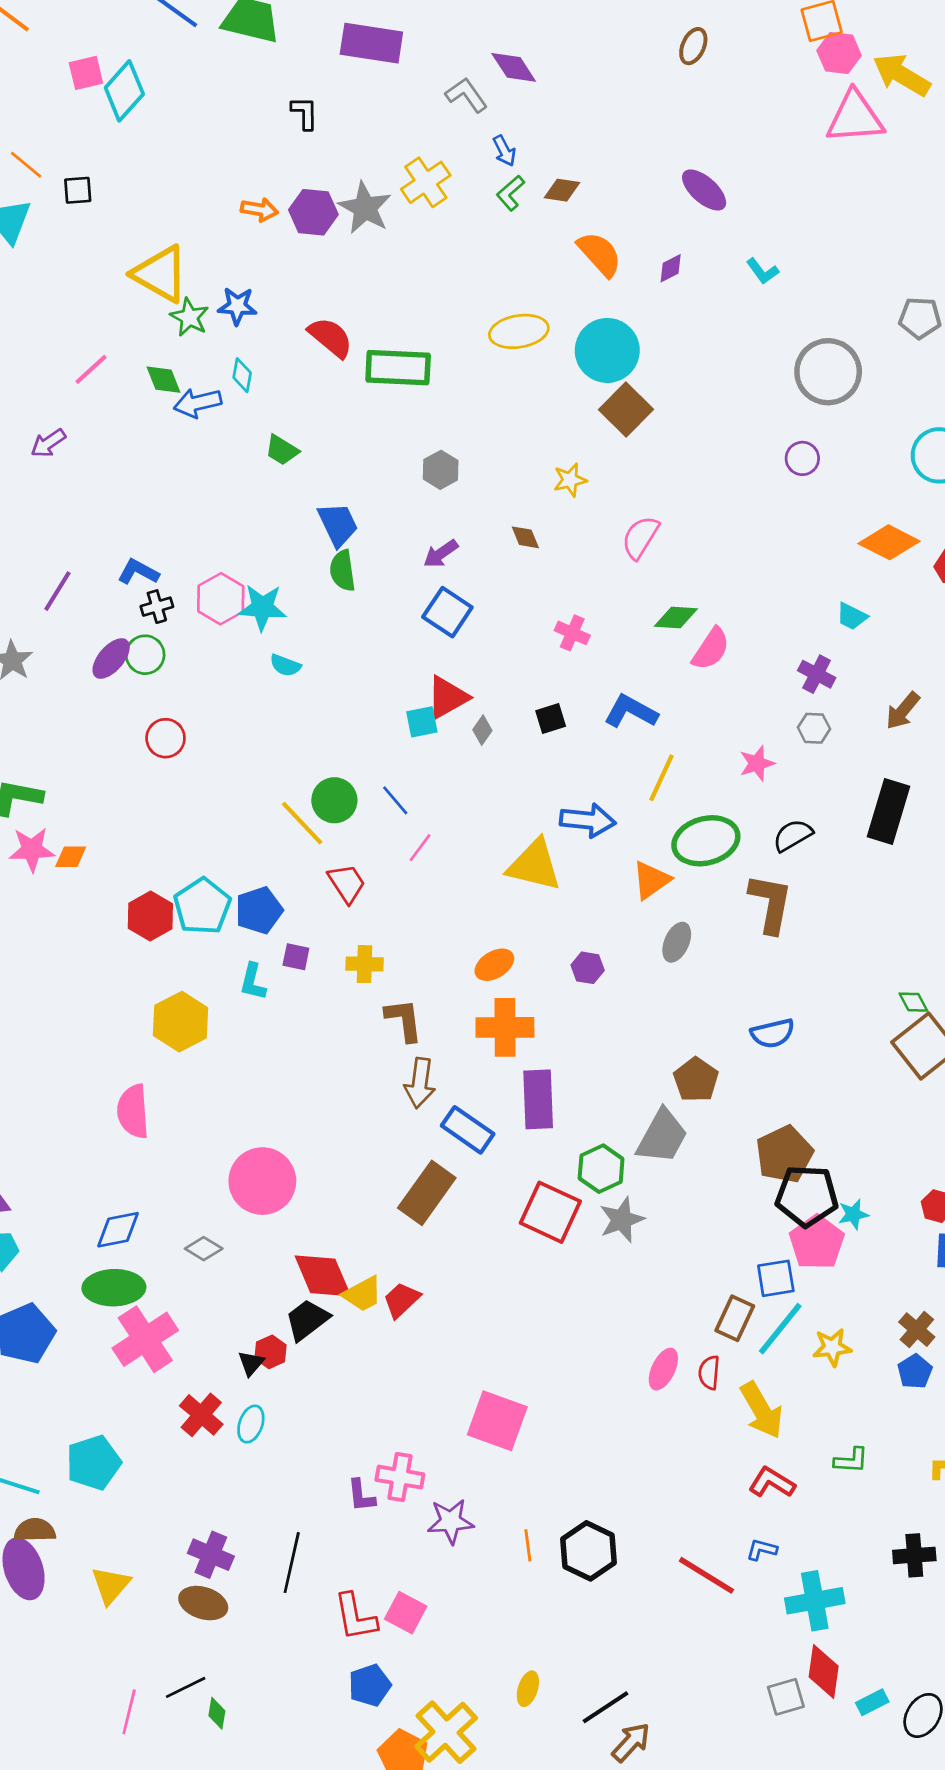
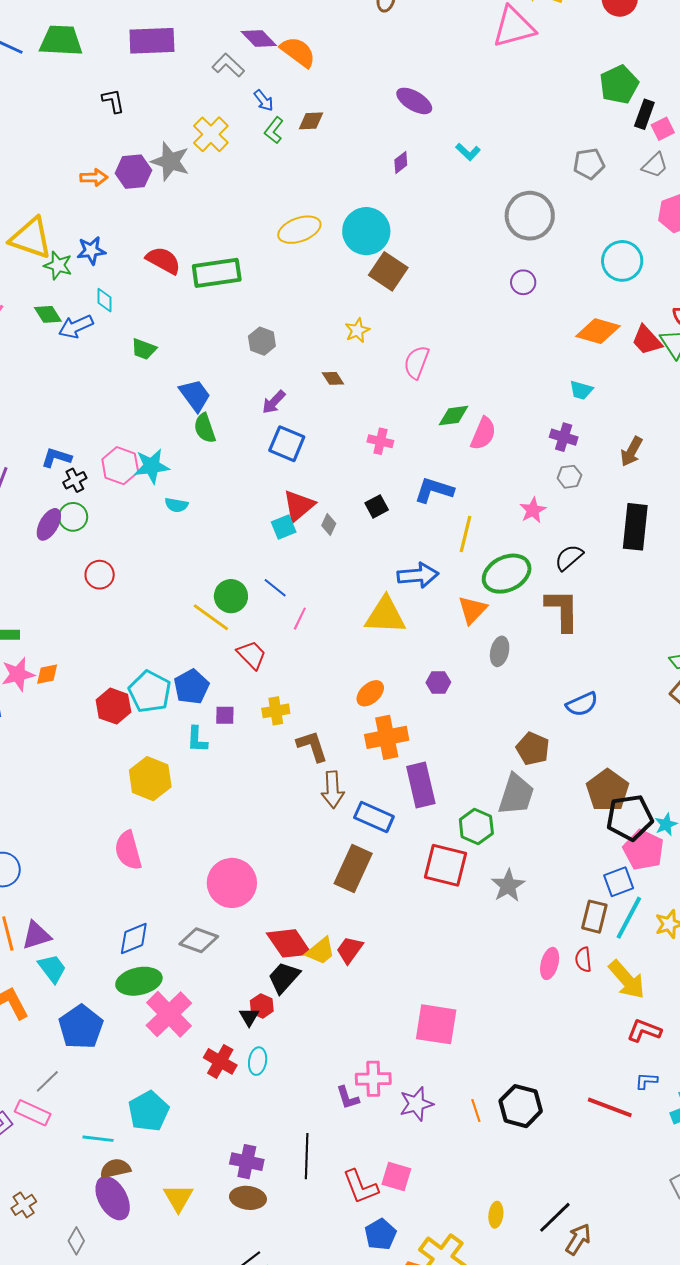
orange semicircle: (600, 254) -> (298, 52), moved
gray star: (622, 1220) -> (508, 886), moved
gray diamond: (204, 1249) -> (199, 940), size x1.4

